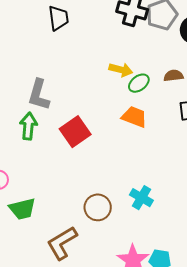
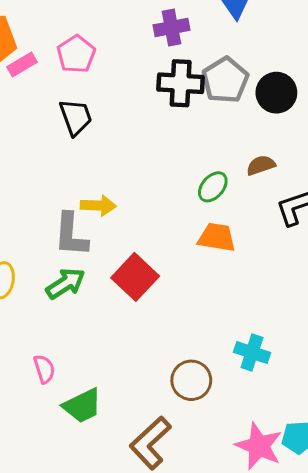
yellow arrow: (121, 70) -> (98, 206), moved
green arrow: (28, 126) -> (66, 284), turned 64

